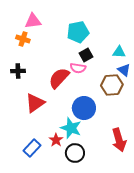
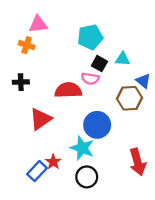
cyan triangle: (119, 52) -> (123, 59), moved
black square: (86, 55) -> (99, 64), turned -32
red semicircle: (59, 78) -> (68, 90), turned 45
red star: (56, 140) -> (53, 162), moved

